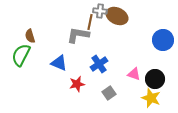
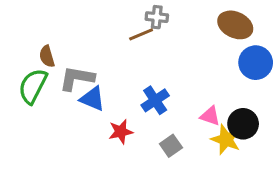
brown ellipse: (117, 16) -> (235, 25), moved
brown line: (90, 22) -> (141, 34), turned 56
gray L-shape: (78, 35) -> (77, 78), moved
yellow star: (151, 98) -> (226, 140), moved

